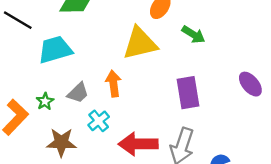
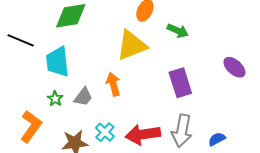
cyan trapezoid: (55, 50) -> (57, 62), turned -72
green star: (45, 101) -> (55, 99), moved
cyan cross: (99, 121) -> (105, 132), moved

